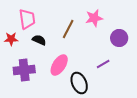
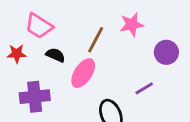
pink trapezoid: (27, 19) -> (39, 26), turned 130
pink ellipse: (59, 65) -> (83, 73), moved

